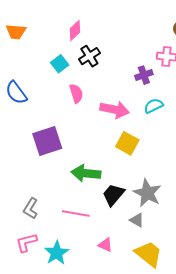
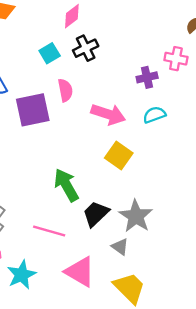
purple square: (47, 141) -> (33, 110), moved
green arrow: (86, 173) -> (66, 185), turned 48
pink triangle: (105, 245) -> (80, 272), size x1.8

